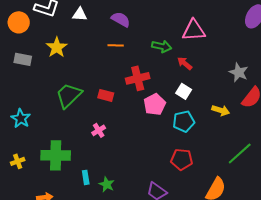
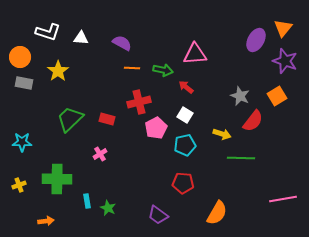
orange circle: (19, 22) -> (20, 57), moved
orange line: (116, 45) -> (132, 68), moved
cyan star: (21, 118) -> (22, 142), turned -30
green line: (240, 153) -> (241, 158), moved, turned 44

